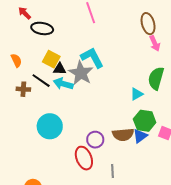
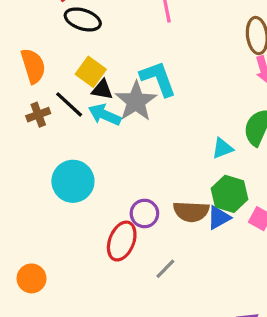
orange semicircle: (16, 60) -> (33, 66), size x1.5
brown cross: (23, 89) -> (38, 115), turned -32
red ellipse: (84, 158) -> (122, 241), turned 35
gray line: (112, 171) -> (165, 269), turned 40

